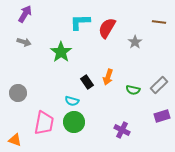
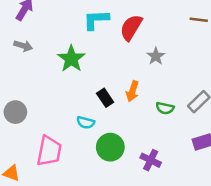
gray star: (135, 42) -> (156, 56), moved
green circle: (74, 122) -> (110, 147), moved

